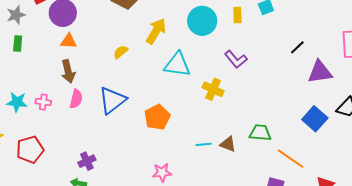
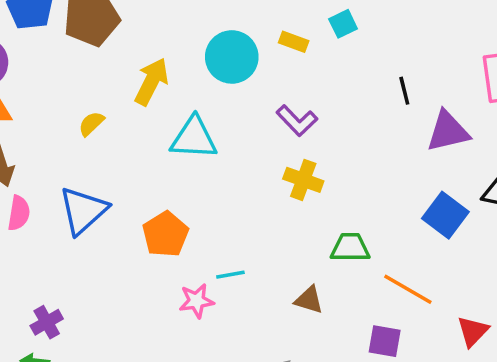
yellow rectangle: (237, 15) -> (294, 42), turned -63
black line: (297, 47) -> (404, 91), turned -56
yellow cross: (213, 89) -> (303, 180), moved
cyan line: (204, 144) -> (230, 275), moved
brown triangle: (228, 144) -> (309, 300), moved
pink star: (162, 173) -> (196, 301), moved

